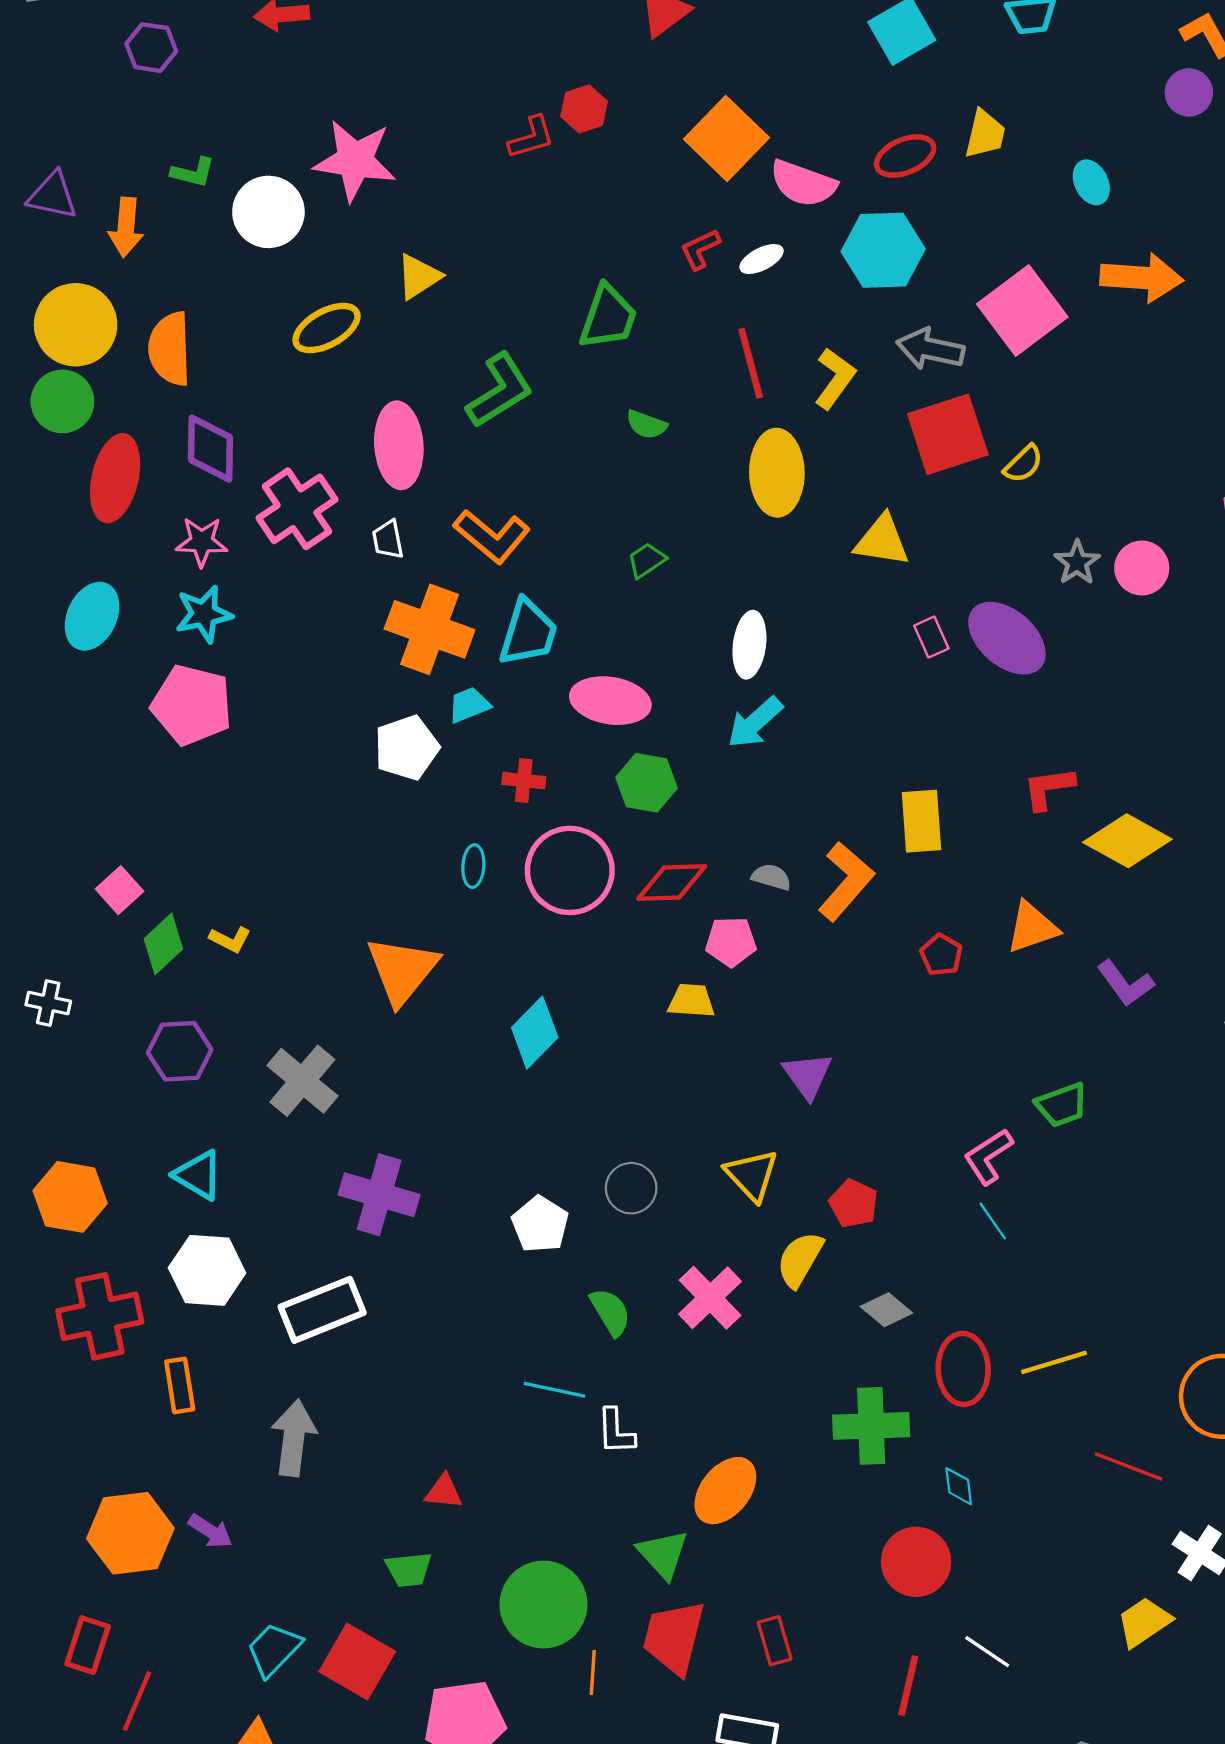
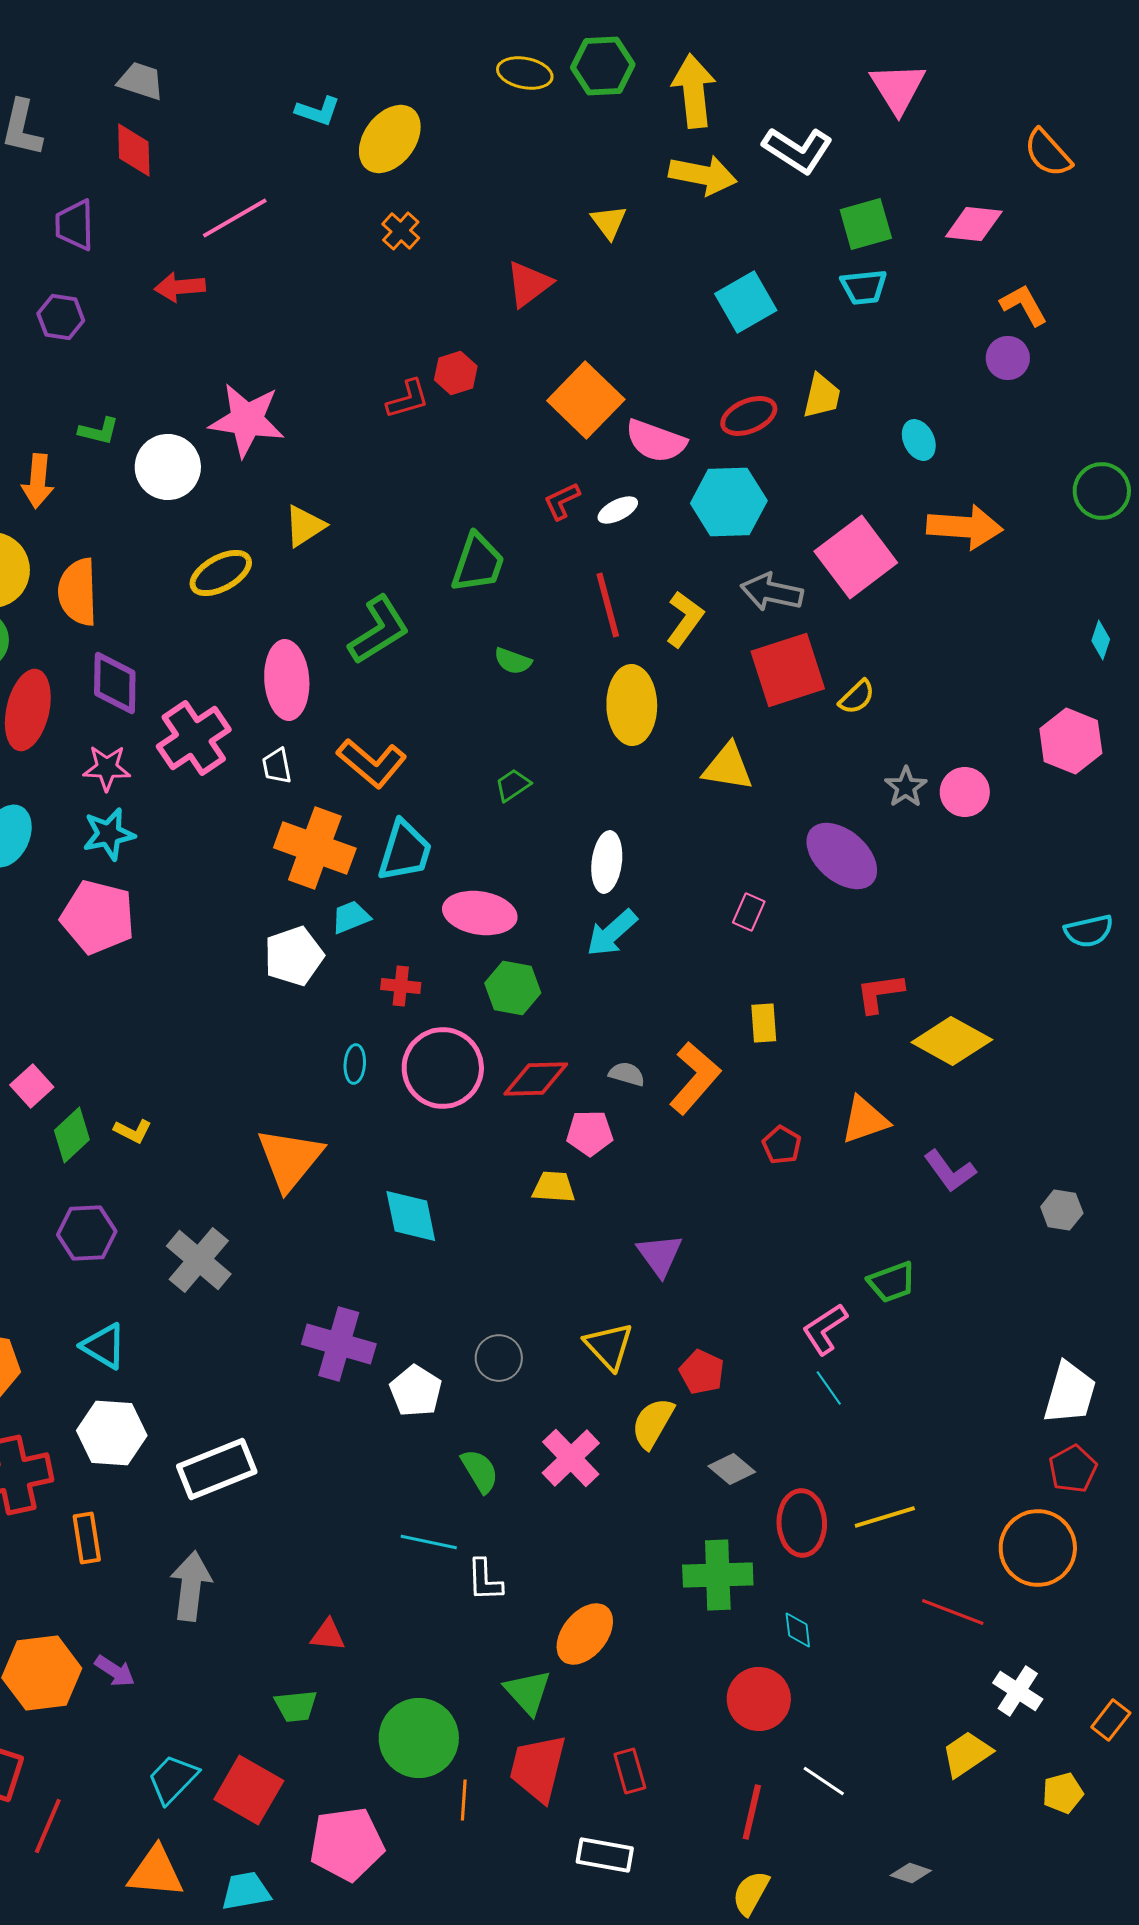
pink rectangle: (931, 637) -> (749, 912), moved, turned 48
yellow rectangle: (921, 821) -> (764, 1023), size x0.7
cyan diamond: (535, 1033) -> (411, 1216), turned -56
purple cross: (379, 1195) -> (339, 1344), moved

